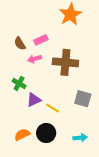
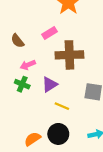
pink rectangle: (41, 40) -> (50, 33), moved
pink arrow: (35, 59) -> (28, 65), moved
purple triangle: (34, 100) -> (50, 84), moved

